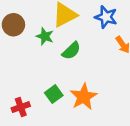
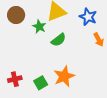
green square: (54, 94) -> (41, 83), moved

